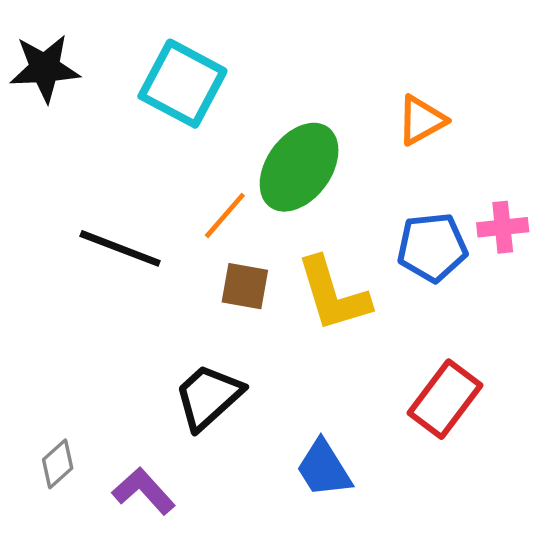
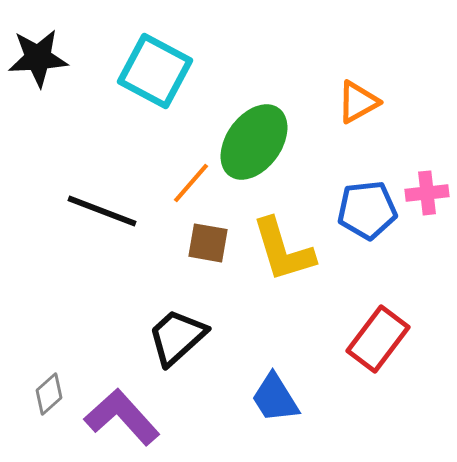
purple L-shape: (144, 491) -> (122, 417), size x1.4

